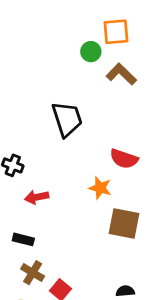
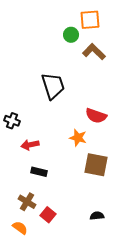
black rectangle: (23, 239) -> (39, 172), moved

